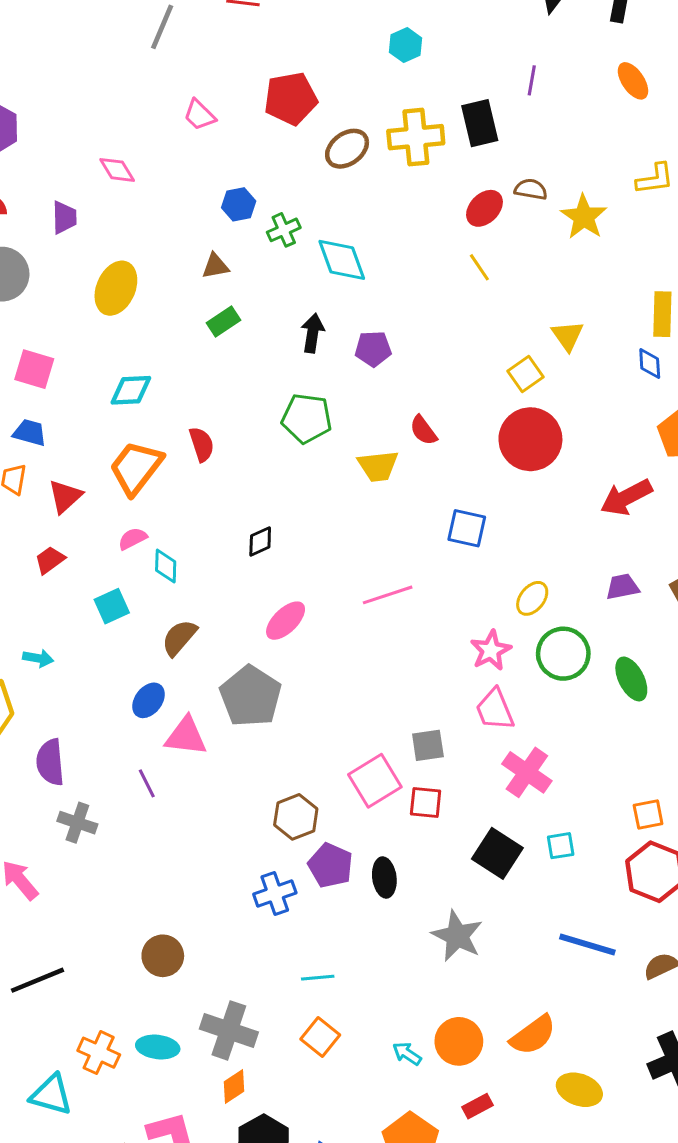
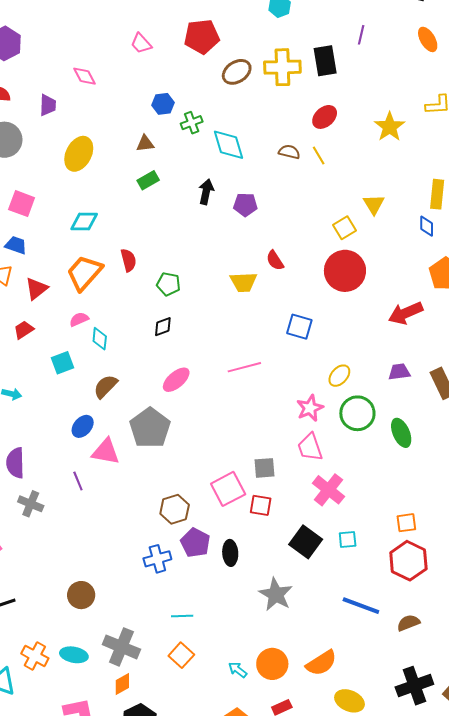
brown semicircle: (531, 189) -> (289, 152), moved
green pentagon: (307, 418) -> (168, 284), moved, size x0.7

